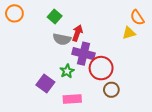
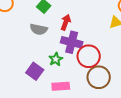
gray semicircle: (62, 39) -> (39, 29), moved
brown circle: (111, 90) -> (99, 77), size x1.5

